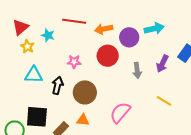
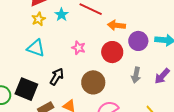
black arrow: (57, 85) -> (57, 77), moved
brown circle: (85, 92) -> (93, 82), moved

